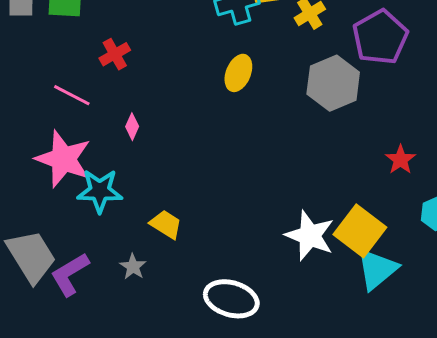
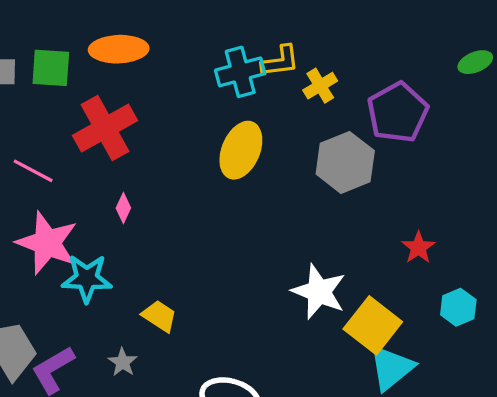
red cross: (115, 54) -> (105, 128), size x1.8
yellow ellipse: (238, 73) -> (241, 150), size x1.4
pink line: (72, 95) -> (33, 171), moved
white star: (310, 236) -> (319, 292), moved

